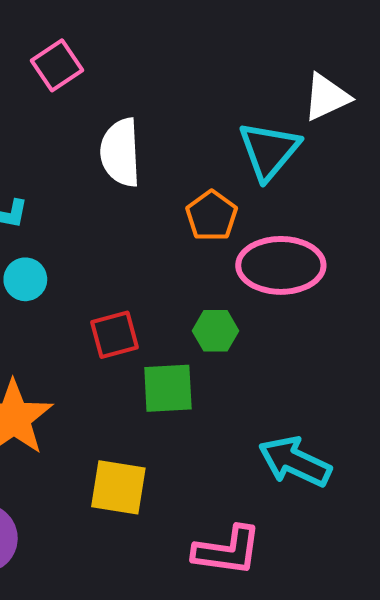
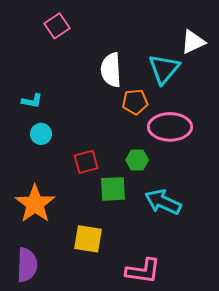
white semicircle: (120, 153) -> (111, 70), moved
orange pentagon: (212, 216) -> (135, 102), turned 30
cyan arrow: (295, 462) -> (163, 202), moved

